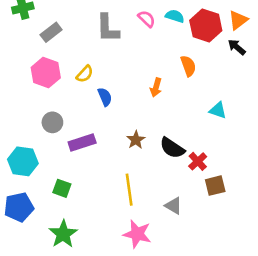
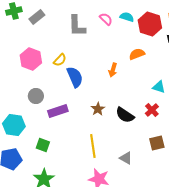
gray rectangle: (51, 32) -> (37, 17), moved
orange semicircle: (188, 66) -> (137, 54), turned -91
blue semicircle: (105, 97) -> (75, 77), size x1.5
red cross: (198, 161) -> (152, 110), moved

